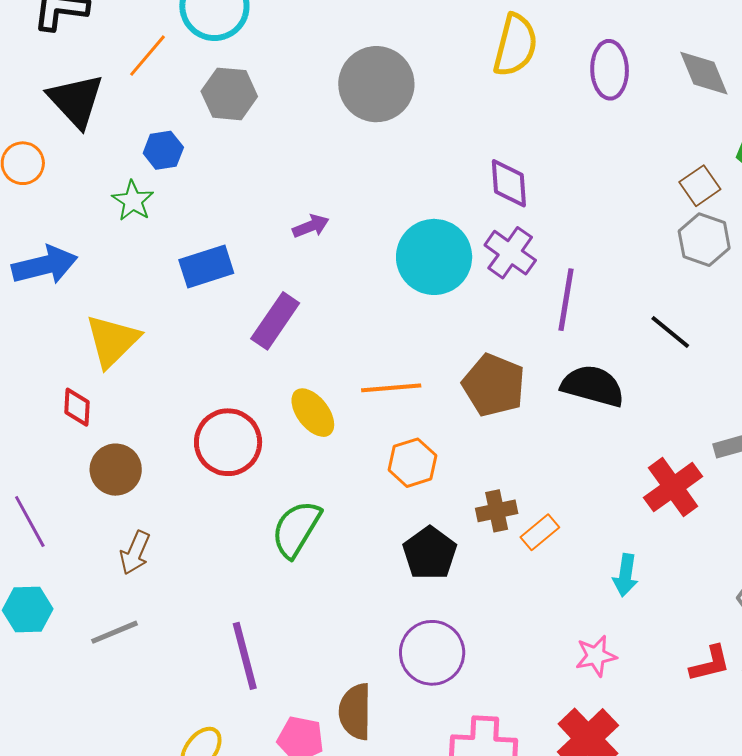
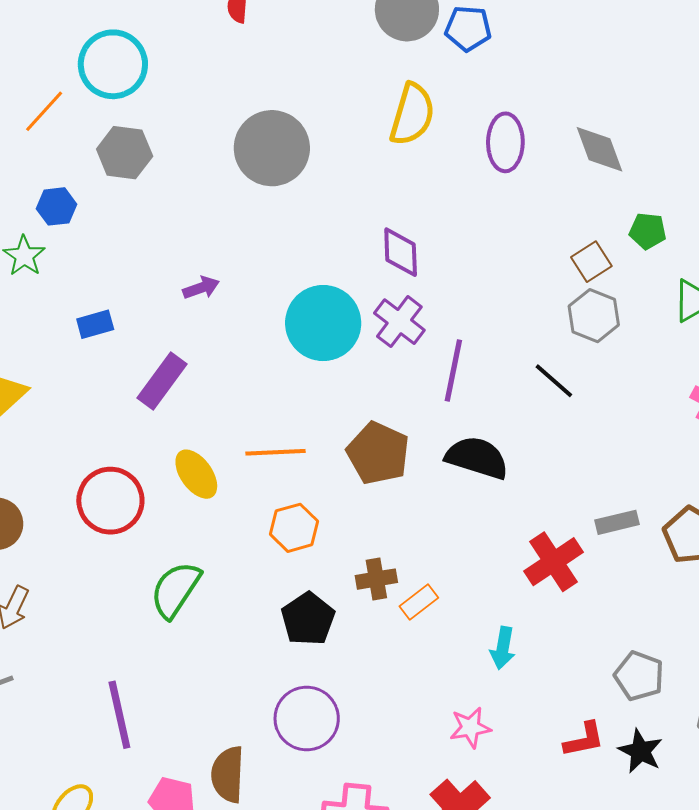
blue rectangle: (206, 267) -> (95, 324), size x0.7
black line: (670, 332) -> (554, 381), moved

